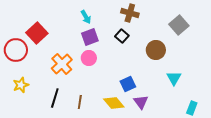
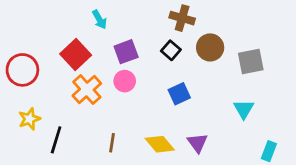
cyan arrow: (86, 17) -> (99, 19), moved
gray square: (179, 25) -> (251, 61), moved, turned 30
red square: (37, 33) -> (76, 54), moved
brown circle: (156, 50) -> (210, 47), moved
blue square: (128, 84) -> (179, 94), moved
black line: (55, 98) -> (56, 140), moved

